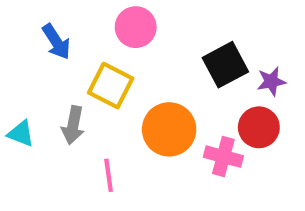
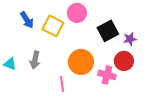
pink circle: (136, 27) -> (77, 13), moved
yellow square: (111, 86) -> (53, 26), moved
pink line: (109, 175) -> (62, 84), moved

